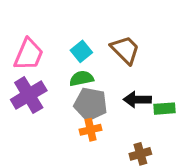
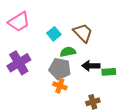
pink trapezoid: (29, 54) -> (19, 22), moved, turned 35
green semicircle: (81, 78) -> (68, 52), moved
orange cross: (91, 130) -> (60, 86), turned 32

